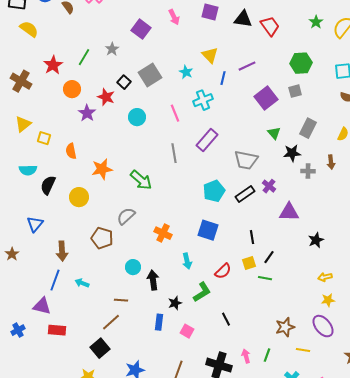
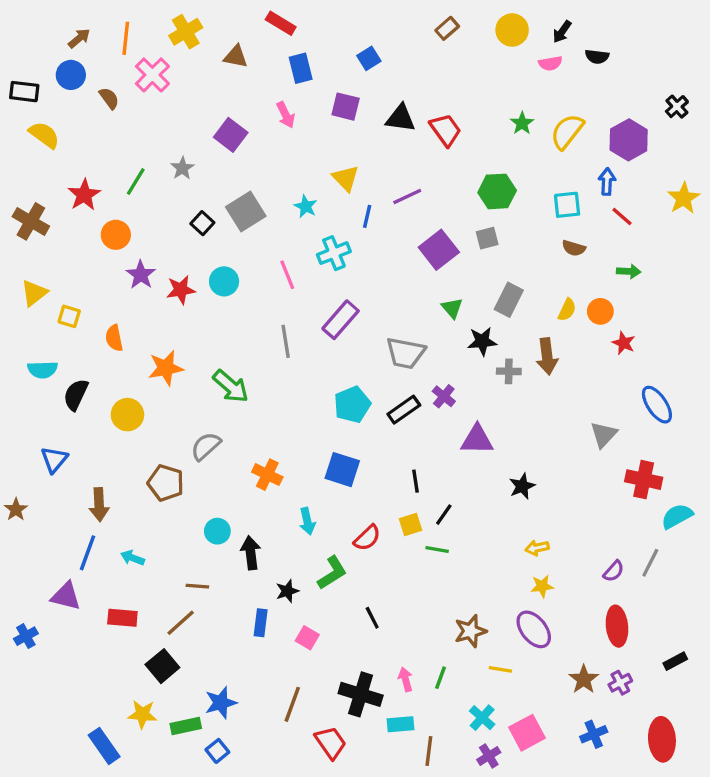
red star: (106, 97) -> (181, 290), moved, turned -30
brown arrow: (331, 162) -> (547, 356), size x1.5
red rectangle: (57, 330) -> (122, 618), moved

